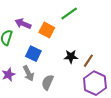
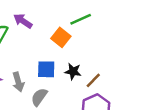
orange square: (47, 30) -> (61, 37), moved
blue square: (33, 54) -> (46, 69), moved, turned -35

